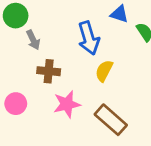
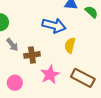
blue arrow: (89, 38) -> (54, 25), turned -45
gray arrow: (33, 40) -> (12, 45), moved

